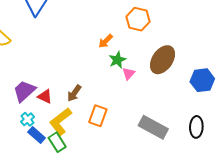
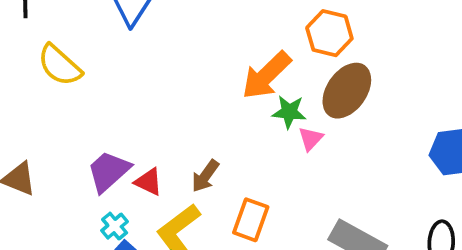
orange arrow: (106, 41) -> (266, 75), size x1.8
green star: (117, 60) -> (289, 112), turned 30
brown ellipse: (163, 60) -> (347, 91), moved

